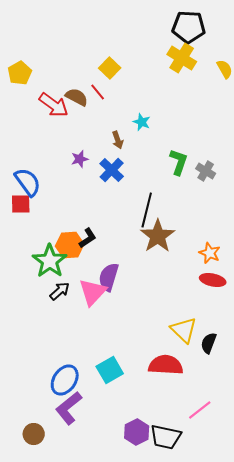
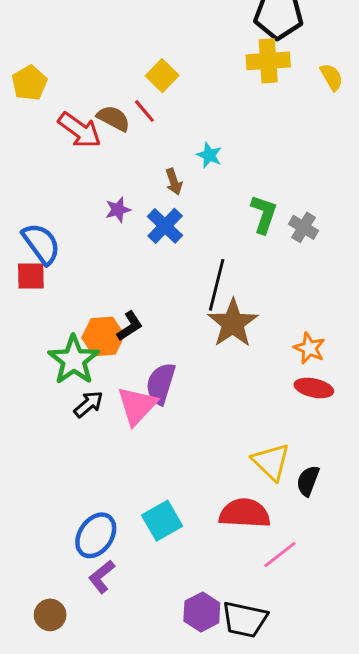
yellow cross: (182, 58) -> (268, 61), turned -36
purple L-shape: (69, 408) -> (102, 577), size x0.7
pink line: (200, 410) -> (280, 554), moved

